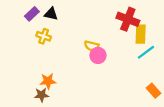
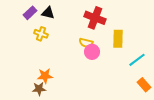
red cross: (128, 19) -> (95, 18), moved
yellow rectangle: (141, 34) -> (118, 39), moved
cyan line: (146, 52) -> (137, 60), moved

